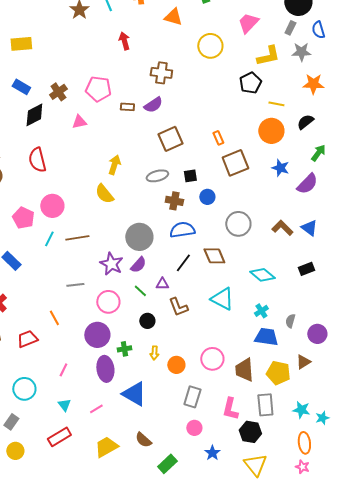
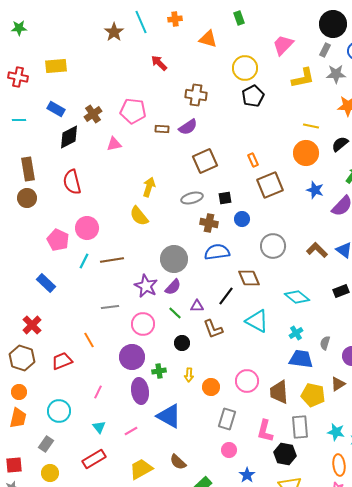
red arrow: (124, 41) -> (159, 63), turned -30
black pentagon: (250, 83) -> (253, 96), moved
black line: (183, 263) -> (226, 296), moved

